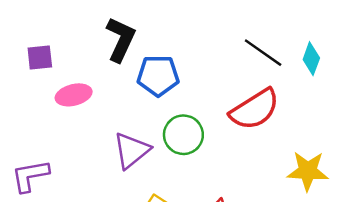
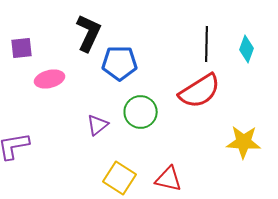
black line: (263, 53) -> (207, 44), turned 56
purple triangle: (132, 150) -> (98, 125), size x0.7

